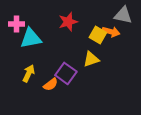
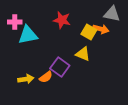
red star: (68, 22) -> (62, 20), turned 30
yellow triangle: (91, 59) -> (83, 54), turned 42
yellow arrow: (29, 73) -> (26, 79), moved, turned 56

